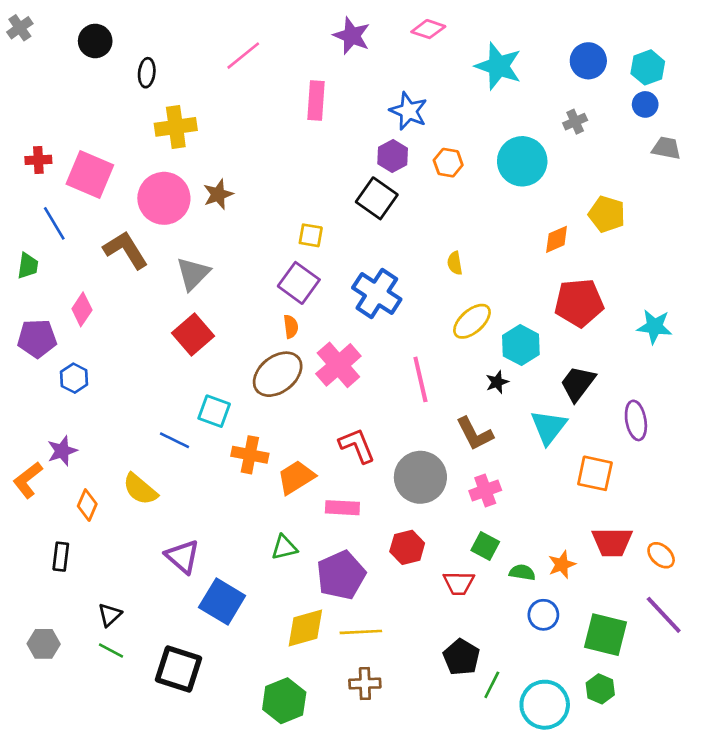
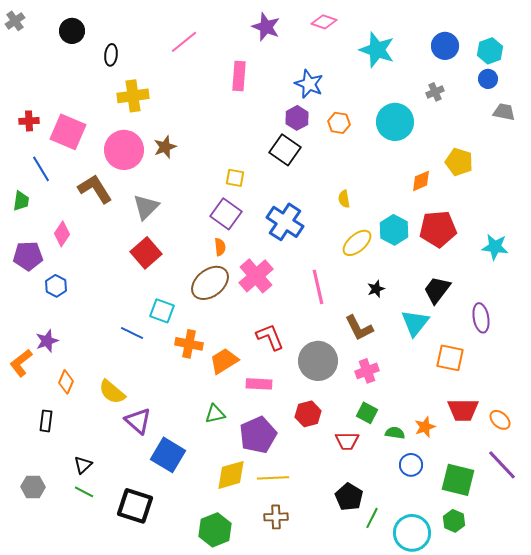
cyan hexagon: (521, 345) -> (394, 230), moved
yellow semicircle: (140, 489) -> (112, 392), moved

